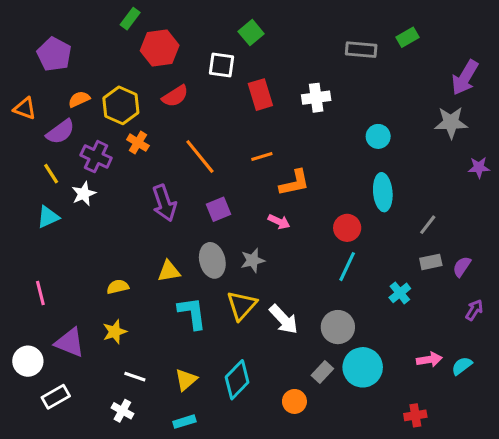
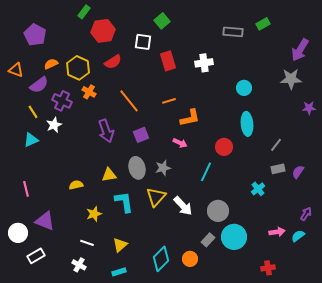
cyan line: (347, 267) -> (206, 172), moved
purple arrow: (474, 310) -> (306, 214), moved
yellow star: (115, 332) -> (94, 214), moved
cyan diamond: (237, 380) -> (161, 259), moved

